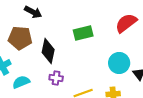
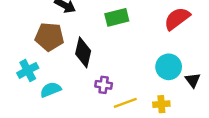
green rectangle: (83, 33) -> (117, 17), moved
purple cross: (56, 78) -> (104, 85), moved

